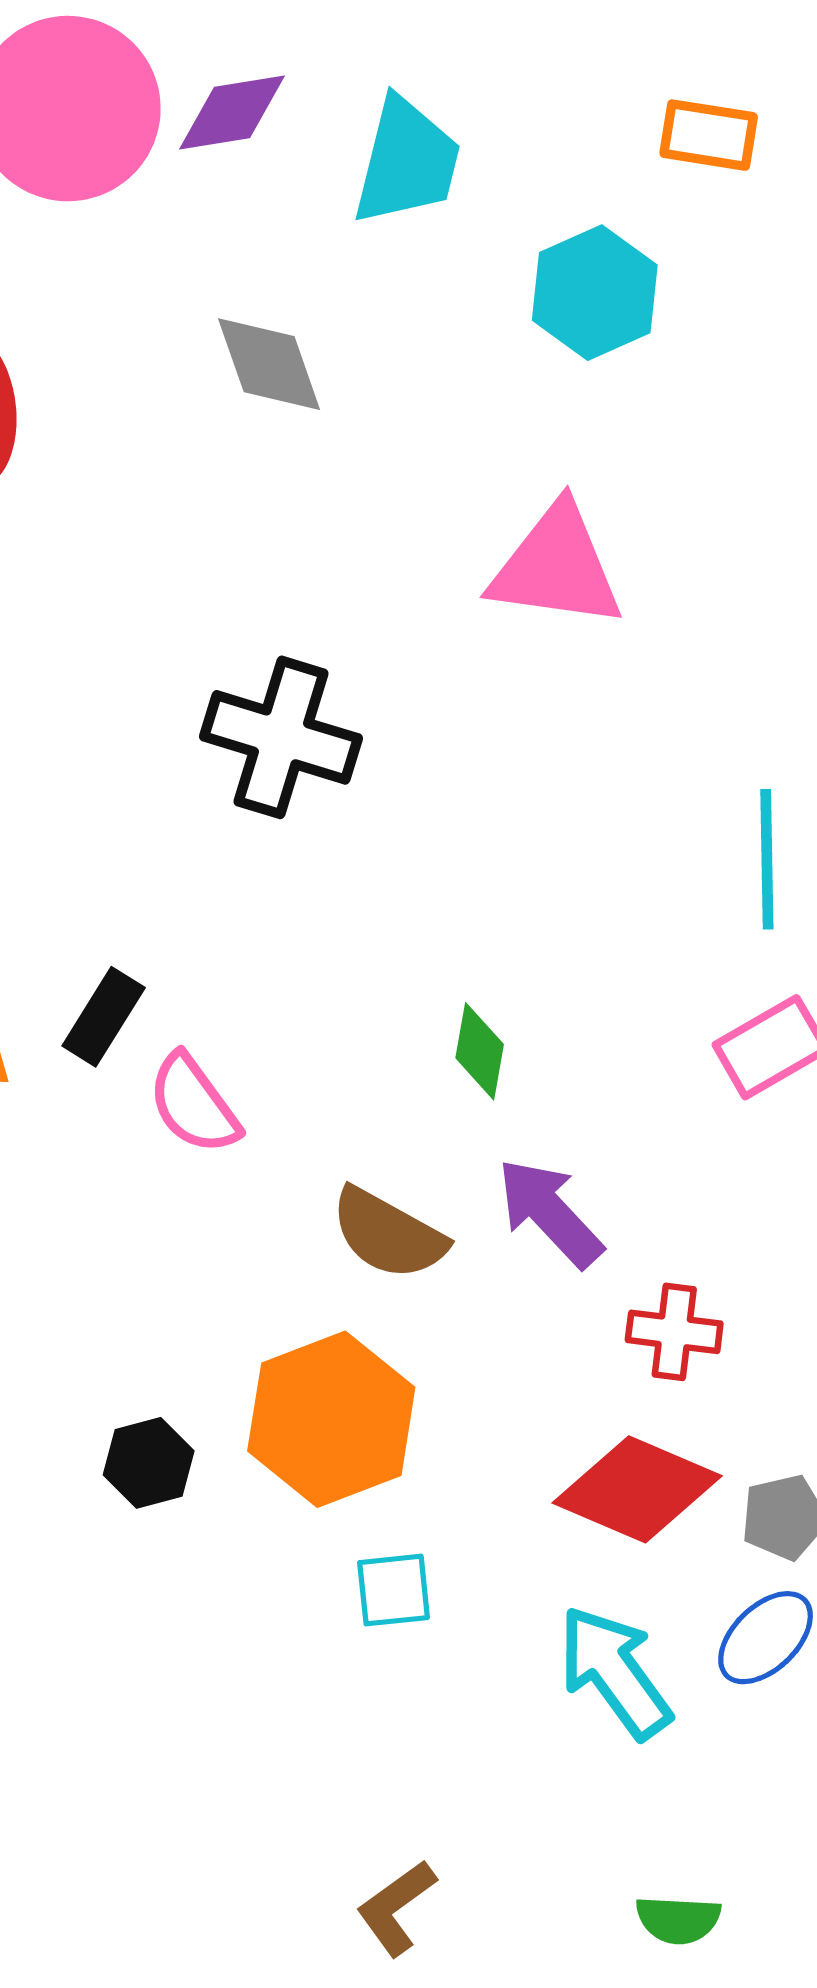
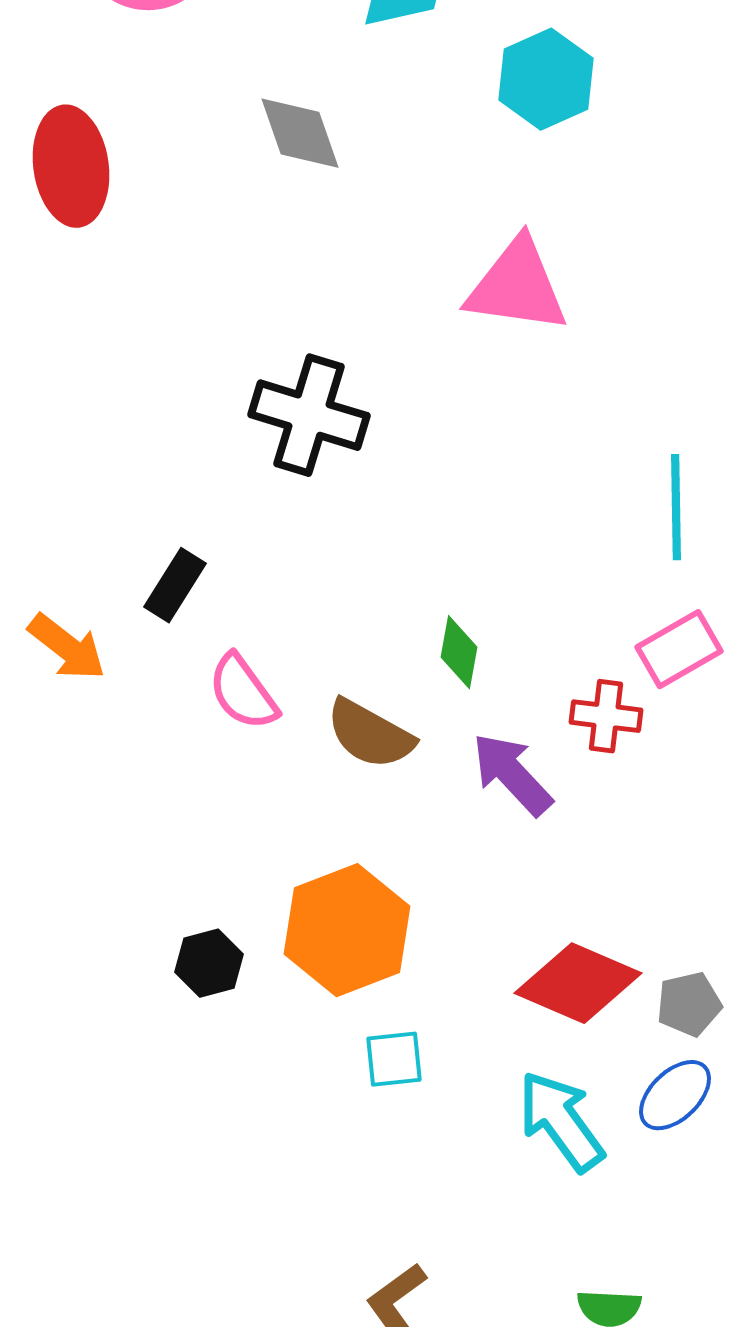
black rectangle: (104, 1017) -> (175, 585), moved
brown semicircle: (388, 1234) -> (370, 734), moved
red cross: (674, 1332) -> (606, 716), moved

